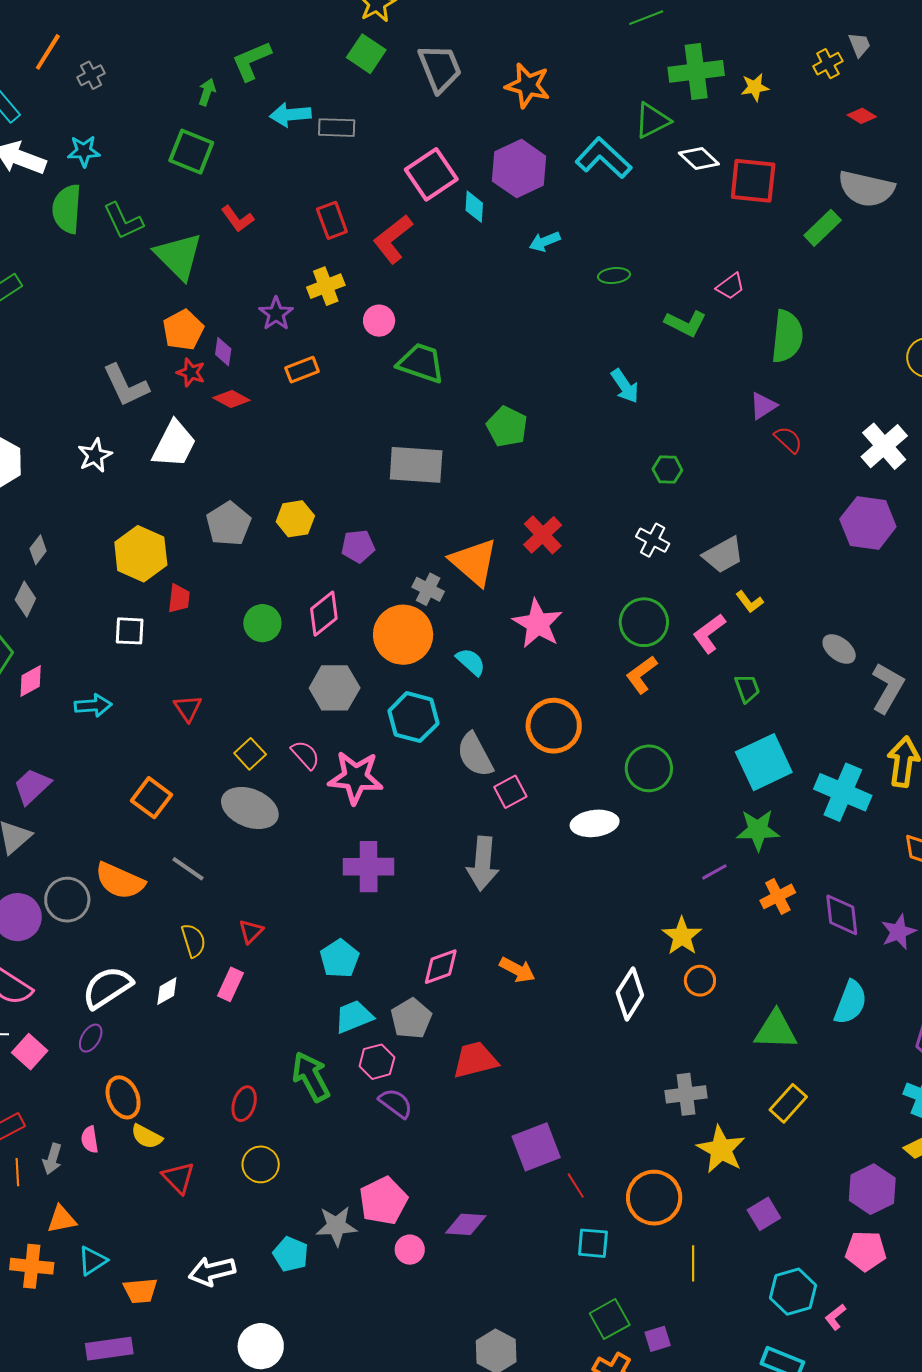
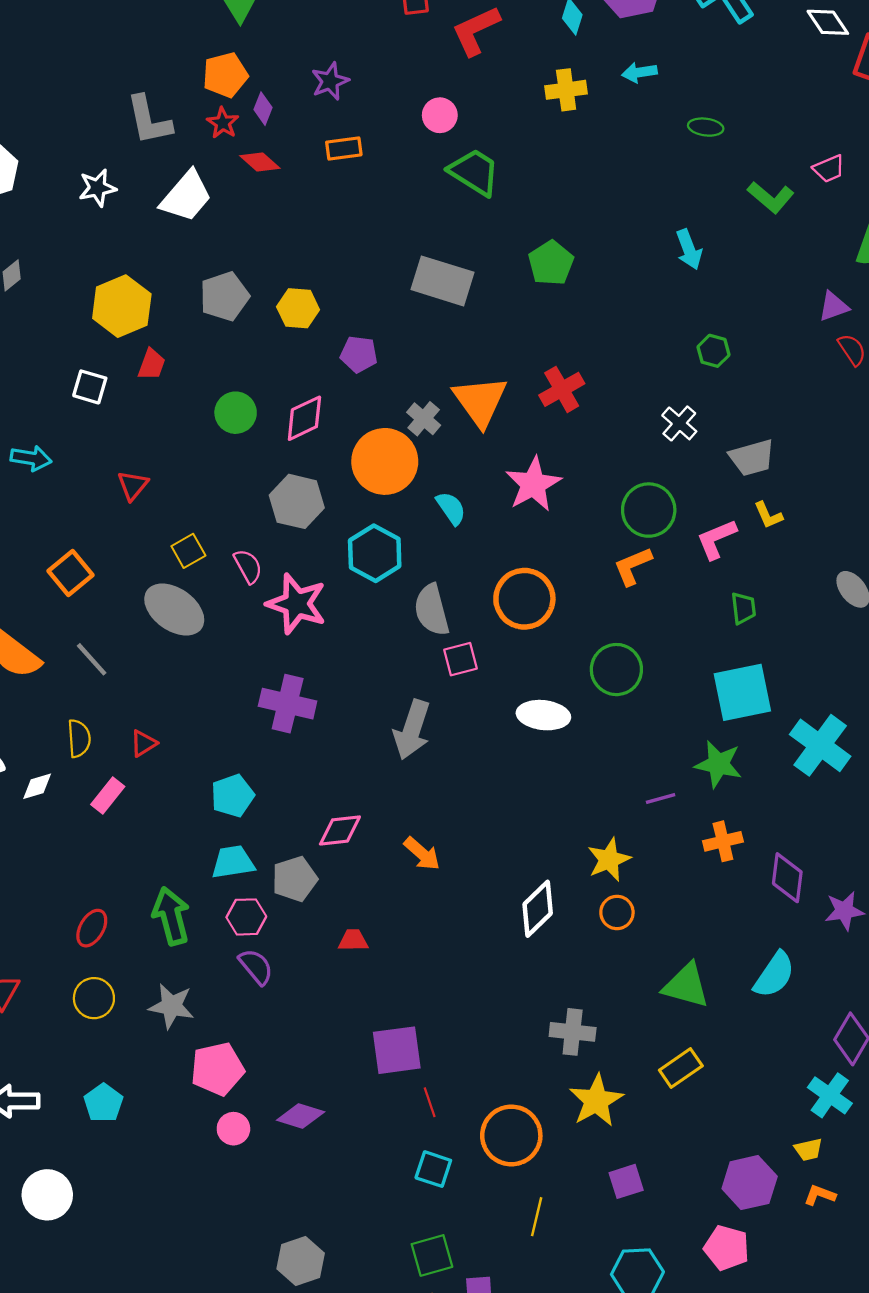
yellow cross: (326, 286) -> (566, 90), moved
red trapezoid: (475, 1060) -> (353, 940), size x0.6
gray star: (336, 1226) -> (171, 1006), moved

